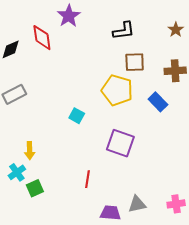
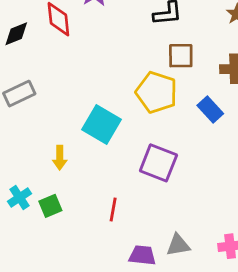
cyan square: (77, 116) -> (101, 125), size x1.8
yellow arrow: (30, 151) -> (60, 158), moved
green square: (35, 188) -> (50, 206), moved

